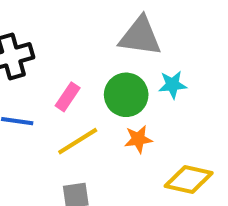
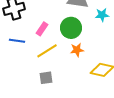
cyan star: (173, 85) -> (102, 15), moved

